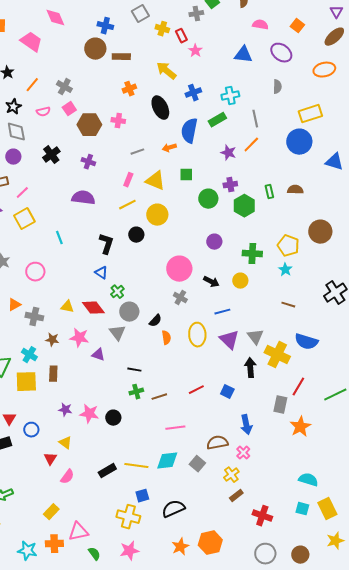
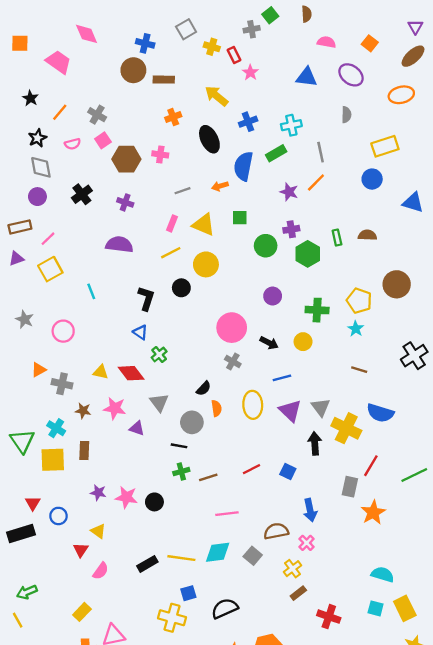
blue circle: (299, 142) -> (372, 179), size x0.7
gray circle: (129, 312) -> (192, 422), moved

